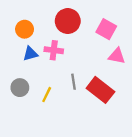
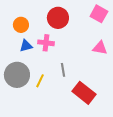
pink square: (106, 29) -> (99, 14), moved
gray circle: (20, 88) -> (17, 75), size x1.6
red rectangle: (100, 90) -> (84, 93), moved

